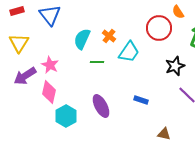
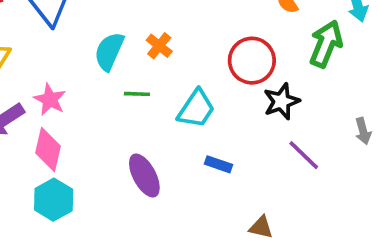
red circle: (159, 28) -> (252, 61), moved
cyan trapezoid: (129, 52) -> (196, 109), moved
cyan hexagon: (66, 116) -> (54, 200), moved

